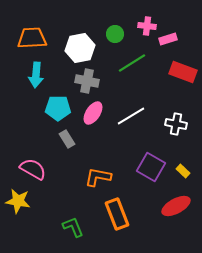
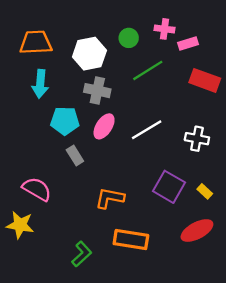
orange rectangle: (117, 214) -> (131, 239), turned -60
green L-shape: (73, 227) -> (82, 254), turned 70

